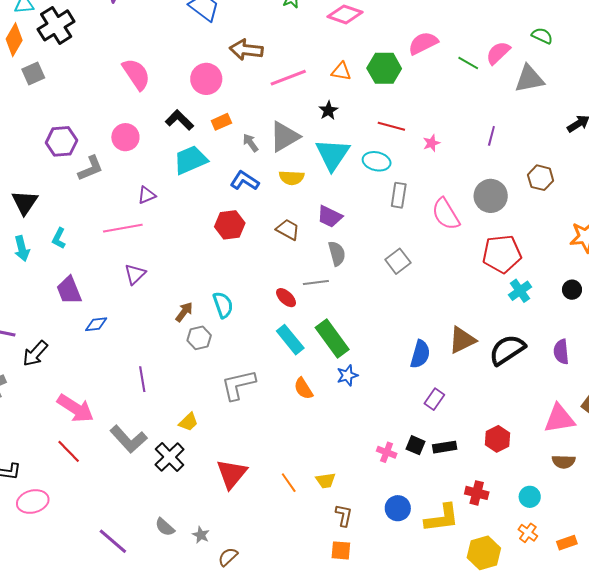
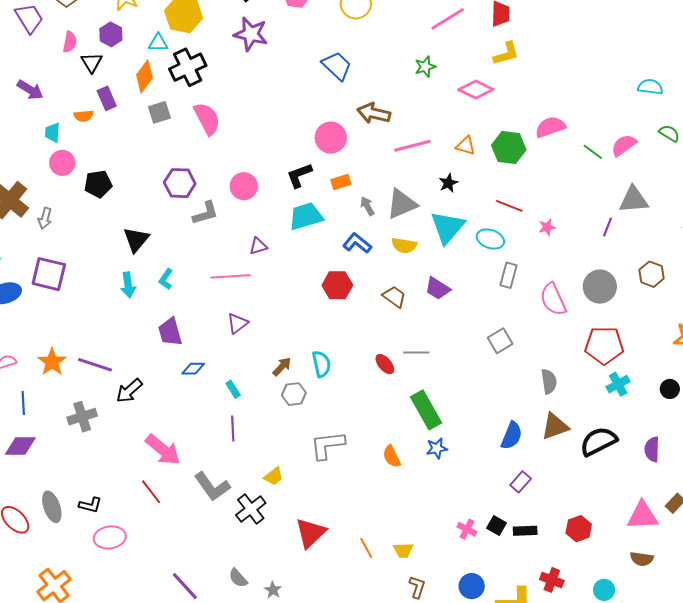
pink semicircle: (136, 74) -> (207, 119), moved
gray triangle: (529, 79) -> (634, 200), moved
black L-shape: (179, 120) -> (299, 175), turned -72
gray semicircle: (337, 253) -> (549, 381), moved
cyan rectangle: (290, 340) -> (233, 389), moved, size x0.6

